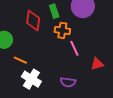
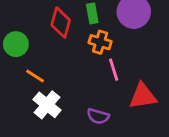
red triangle: (97, 64) -> (143, 96), size x1.5

